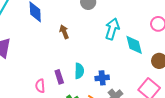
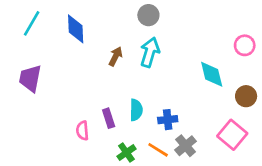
cyan arrow: (112, 29) -> (150, 52), moved
brown arrow: (64, 32) -> (115, 56), turned 48

